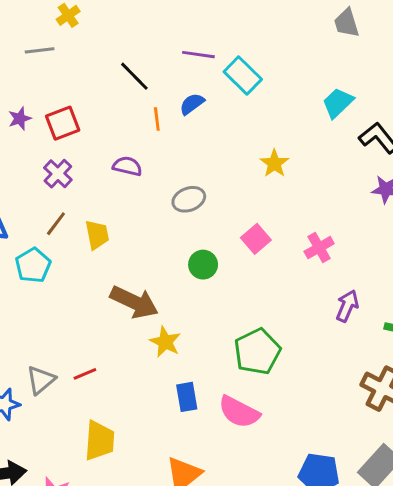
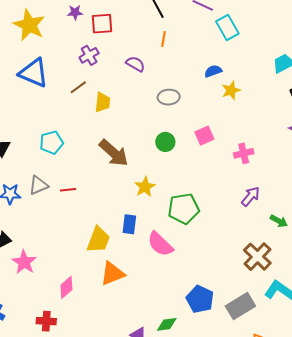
blue semicircle: (192, 104) -> (213, 71), moved
cyan pentagon: (33, 265) -> (51, 142), moved
yellow star: (165, 342) -> (145, 187), moved
yellow trapezoid: (99, 441) -> (98, 240), moved

